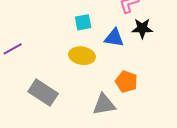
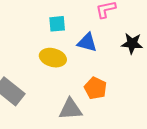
black star: (142, 28) -> (132, 43), moved

